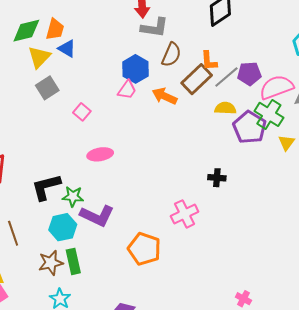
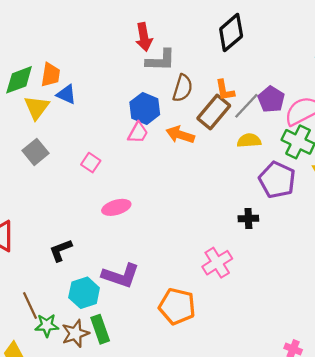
purple pentagon: (249, 74) -> (271, 99), turned -30
gray square: (47, 88) -> (35, 152), moved
purple pentagon: (250, 127) -> (277, 180), moved
black L-shape: (46, 187) -> (61, 250), size x0.7
green star: (73, 196) -> (47, 325), moved

